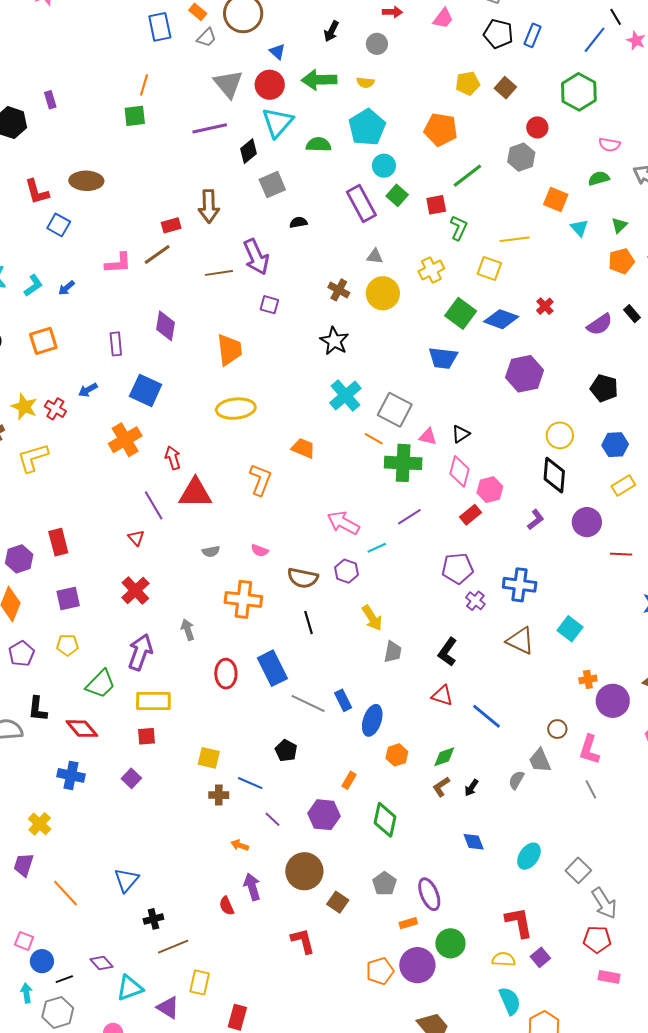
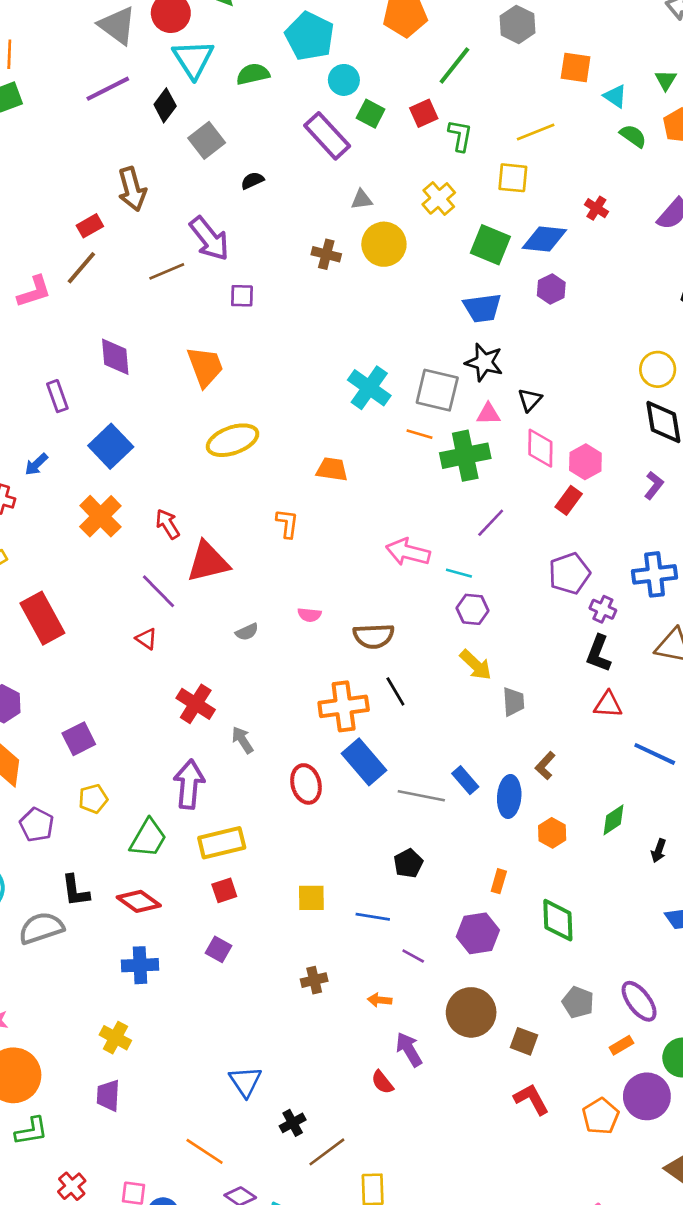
green semicircle: (599, 178) -> (633, 136), moved, turned 65
black star: (334, 341) -> (484, 362), moved
purple hexagon: (525, 374) -> (551, 289), moved, size x0.6
blue square: (146, 390) -> (111, 446), turned 36
orange L-shape: (260, 480) -> (287, 523), size x0.7
red rectangle: (58, 542) -> (42, 618), moved, size x1.4
cyan line: (377, 548) -> (459, 573), turned 54
purple hexagon: (347, 571) -> (473, 609), moved
red cross: (135, 590) -> (196, 704), moved
orange cross: (243, 599) -> (344, 706), moved
black L-shape: (448, 652) -> (599, 653), moved
red triangle: (442, 696) -> (608, 705), moved
black pentagon: (286, 751) -> (408, 863), turned 30
brown L-shape: (441, 787) -> (545, 766), moved
brown cross: (219, 795) -> (314, 980), moved
orange line: (65, 893) -> (205, 1151), moved
red L-shape: (303, 941) -> (531, 1099), moved

